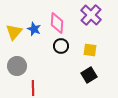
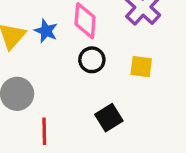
black square: (89, 75) -> (109, 118), moved

